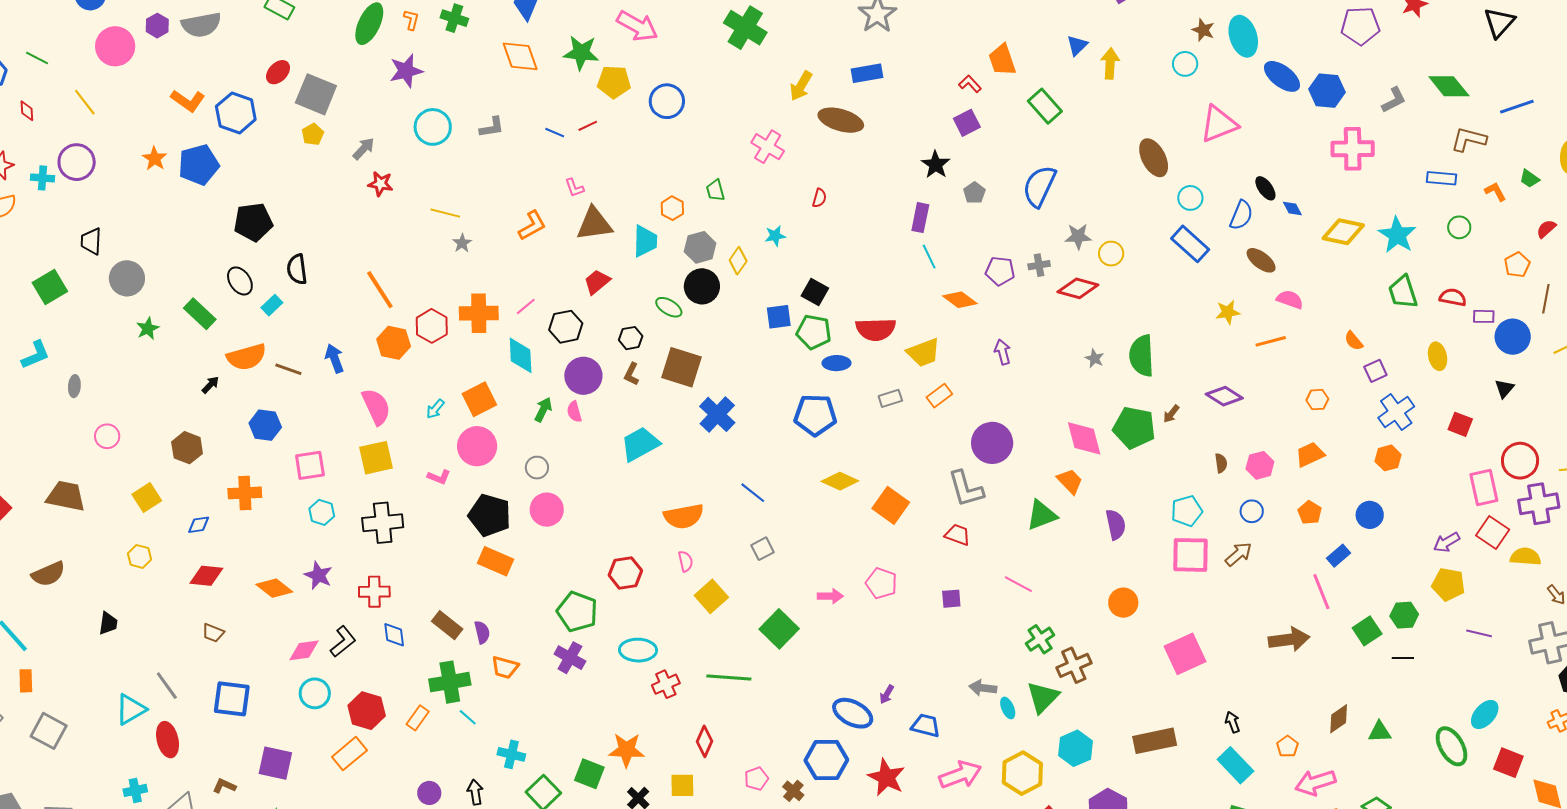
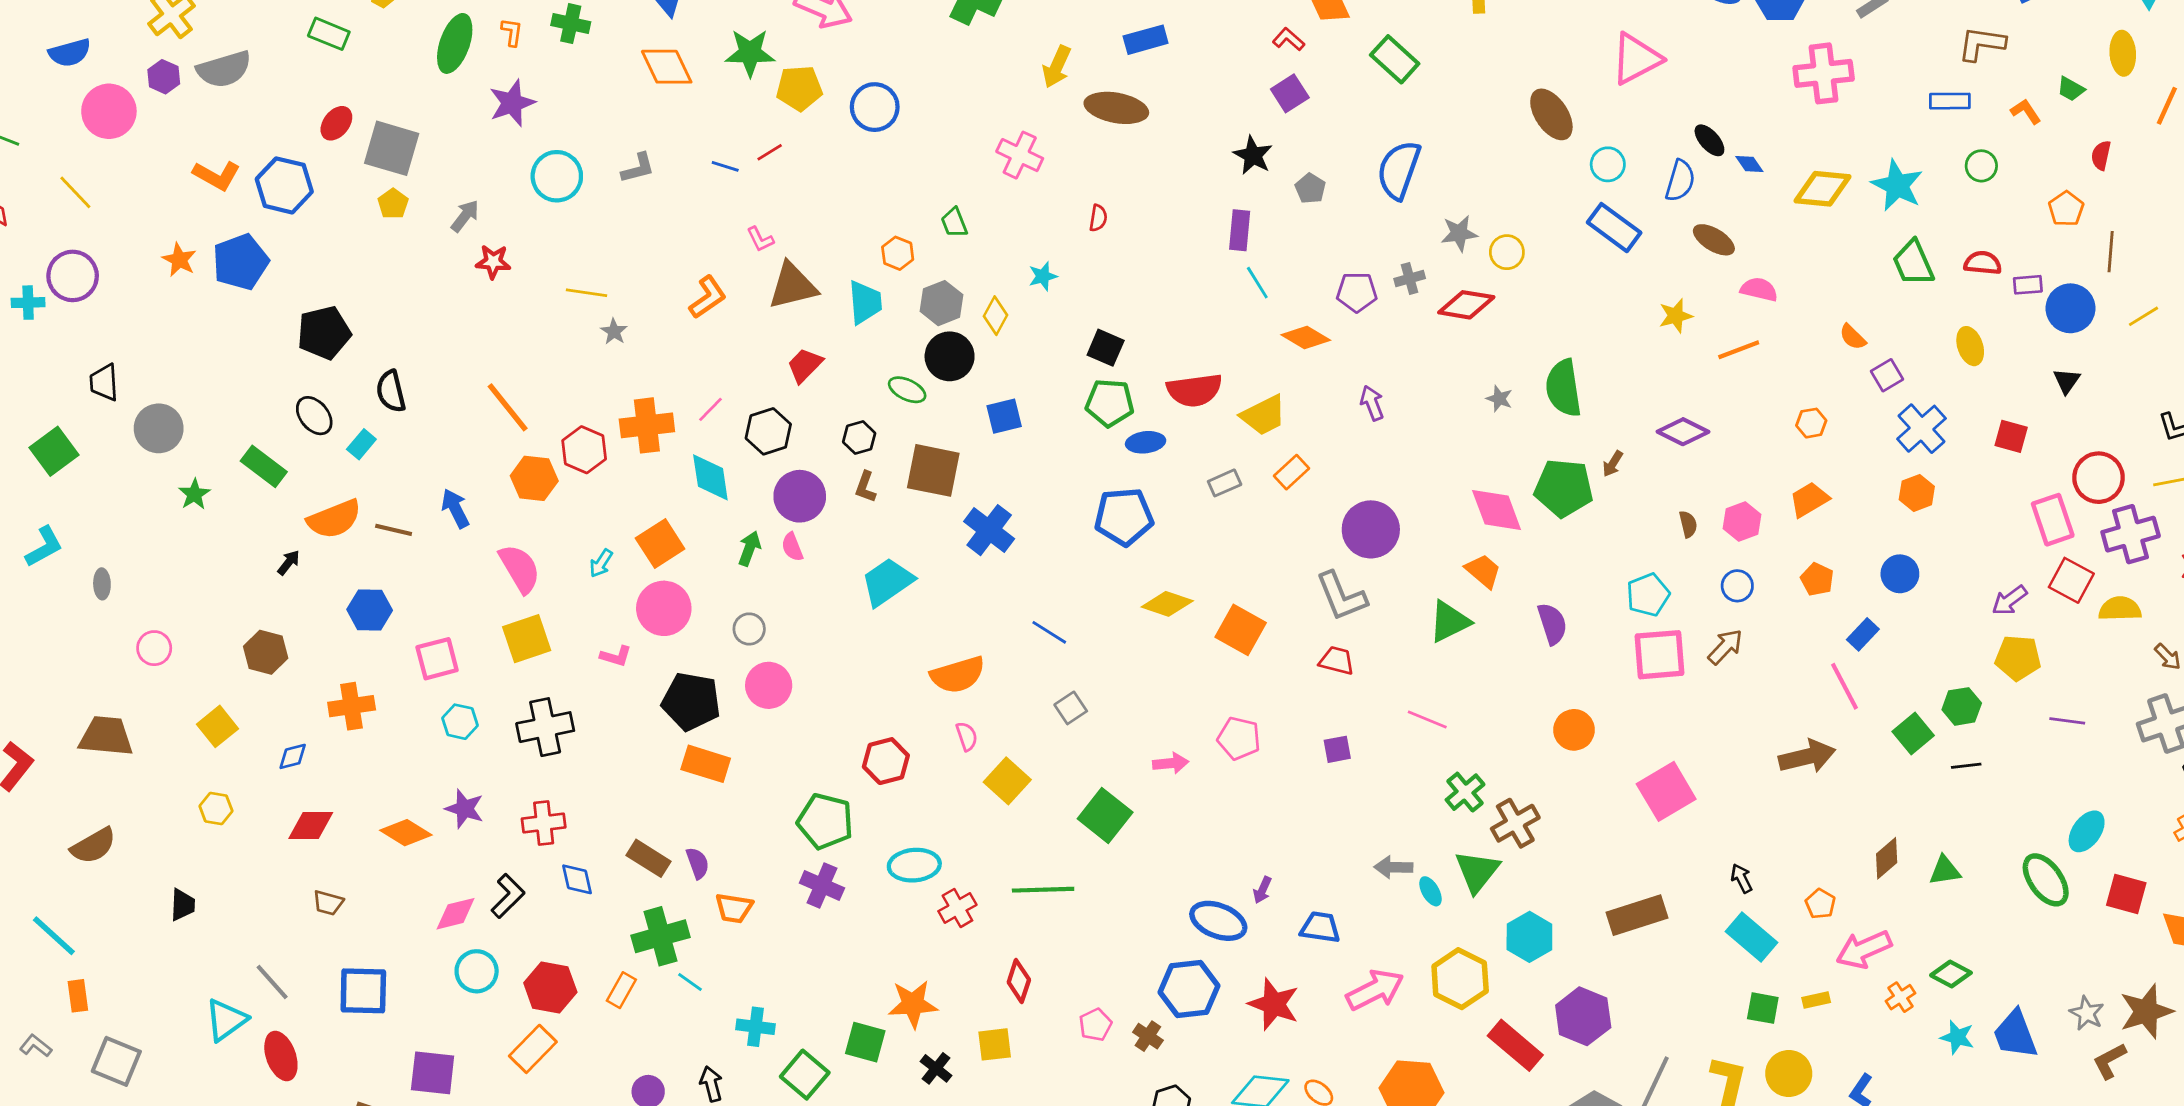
red semicircle: (1546, 229) -> (2101, 155), turned -30
blue square: (779, 317) -> (1004, 416), moved

